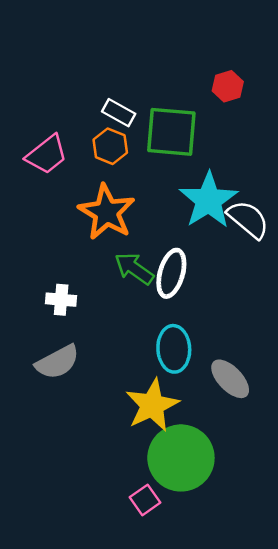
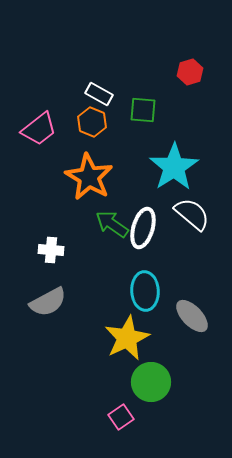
green square: (171, 132) -> (143, 110), size x0.6
white semicircle: (248, 219) -> (192, 214), moved
green circle: (181, 458) -> (151, 382), size x0.7

